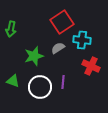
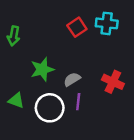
red square: (62, 22) -> (77, 27), size x0.7
cyan cross: (82, 40) -> (107, 23), moved
gray semicircle: (58, 48) -> (72, 79), moved

